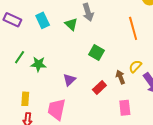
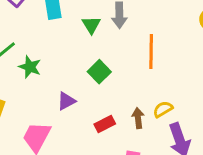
orange line: (133, 28) -> (151, 51), moved
green square: (97, 53) -> (99, 72), moved

